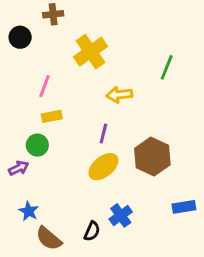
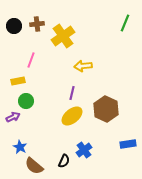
brown cross: (53, 14) -> (37, 24), moved
green line: (167, 67) -> (125, 23), moved
yellow rectangle: (52, 116) -> (18, 81), moved

